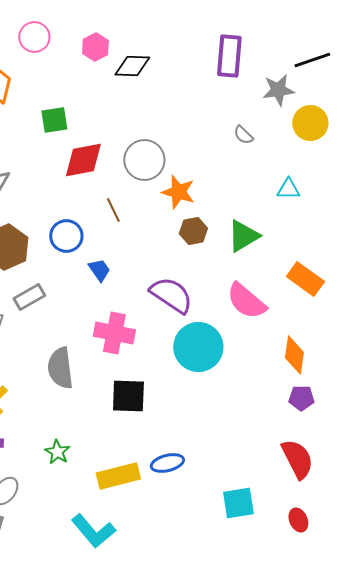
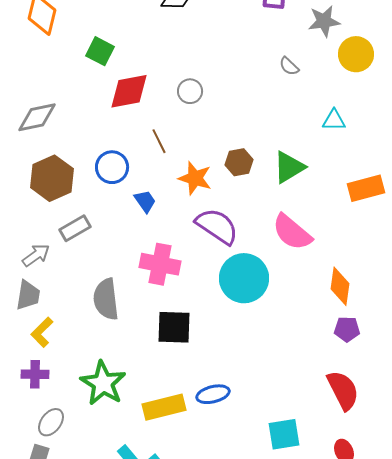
green square: (54, 120) -> (100, 51), turned 36
gray circle: (144, 160) -> (190, 91), size x0.6
orange star: (178, 192) -> (195, 178), moved
orange rectangle: (305, 279) -> (366, 188), moved, turned -51
green star: (57, 452) -> (103, 383), size x1.8

